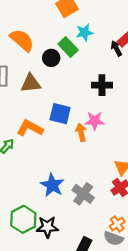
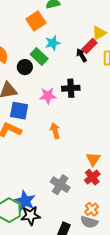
blue square: (60, 114) -> (19, 111), moved
pink star: (95, 121) -> (48, 96), moved
blue star: (52, 185) -> (25, 201), moved

